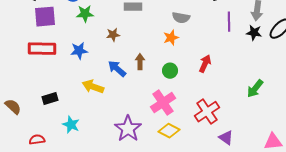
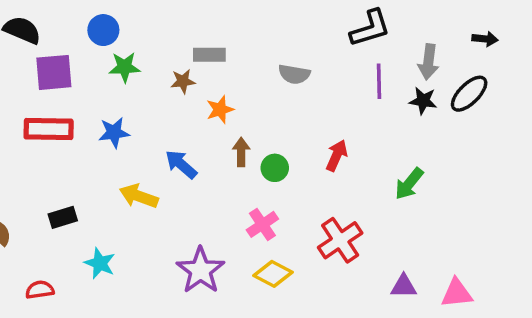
brown star: (113, 35) -> (183, 81), moved
orange star: (171, 38) -> (220, 110), moved
brown arrow: (140, 62) -> (241, 152), moved
green arrow: (255, 89) -> (409, 184), moved
pink cross: (163, 103) -> (262, 224), size x0.7
purple triangle: (226, 138) -> (404, 286), moved, turned -35

